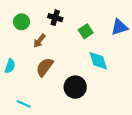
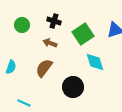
green square: (86, 31) -> (83, 34), size x1.5
brown arrow: (39, 41) -> (50, 43), moved, turned 72

